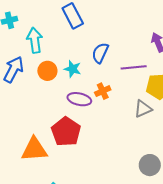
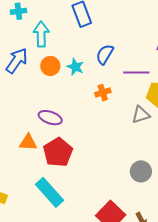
purple ellipse: (79, 99) -> (50, 118), moved
red pentagon: (66, 132) -> (58, 152), moved
orange triangle: (34, 149) -> (28, 142), size x0.7

